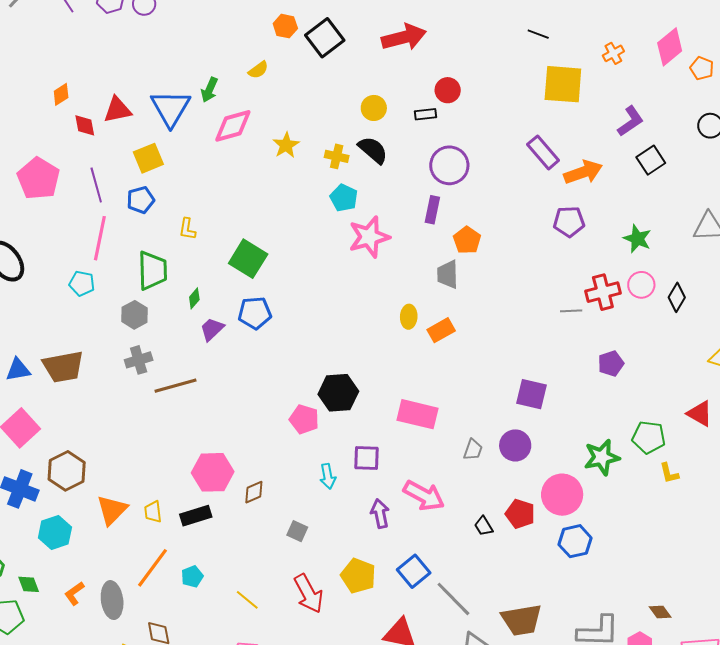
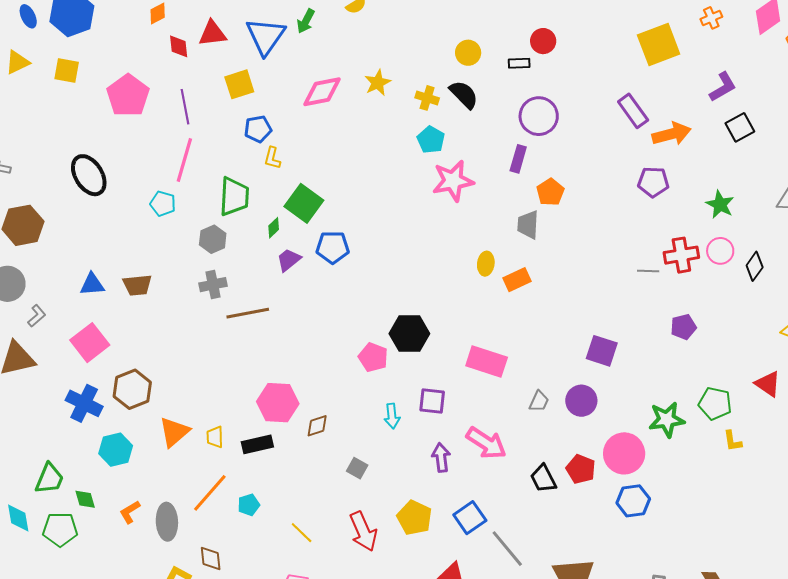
yellow square: (563, 84) -> (659, 45), turned -30
pink diamond: (233, 126) -> (322, 92), moved
blue pentagon: (141, 200) -> (258, 129), moved
green square: (248, 259) -> (304, 203), moved
brown trapezoid: (63, 367) -> (137, 285), size x0.7
black trapezoid: (484, 526) -> (543, 479), size x1.4

